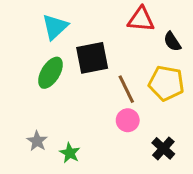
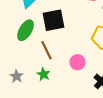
brown line: (126, 89) -> (47, 50), moved
green star: (70, 153) -> (44, 74), moved

